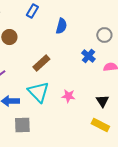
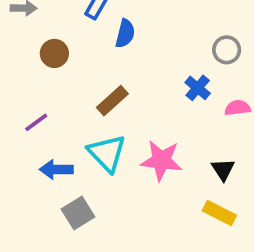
blue semicircle: (61, 26) -> (125, 34), moved
pink star: (68, 96) -> (161, 160), size x1.6
gray square: (22, 125) -> (78, 213), turned -30

